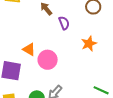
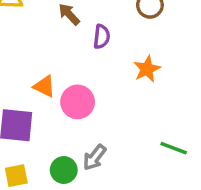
purple semicircle: (64, 23) -> (102, 37), turned 32

